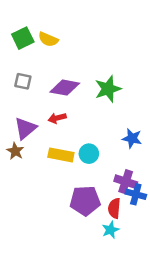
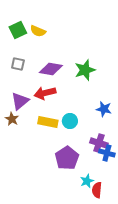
red arrow: (57, 118) -> (45, 93), size x1.5
purple pentagon: (85, 201) -> (67, 158), turned -30
red semicircle: (114, 208) -> (97, 190), moved

